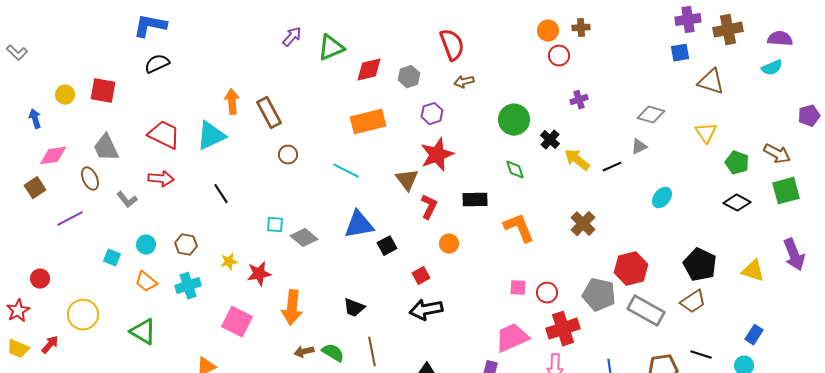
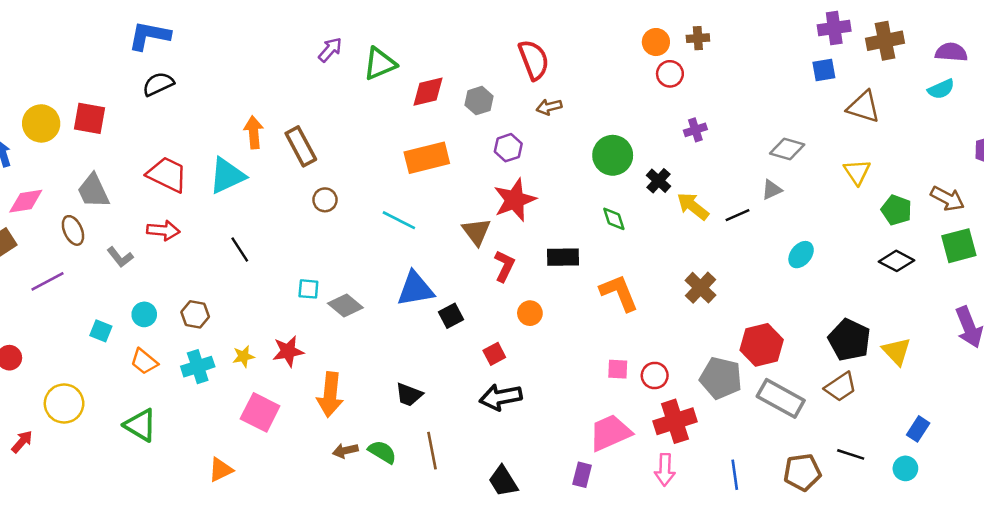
yellow circle: (65, 95) -> (41, 123), size x1.5
yellow star: (229, 262) -> (244, 356), moved
yellow triangle: (753, 271) -> (897, 351), moved, turned 30

